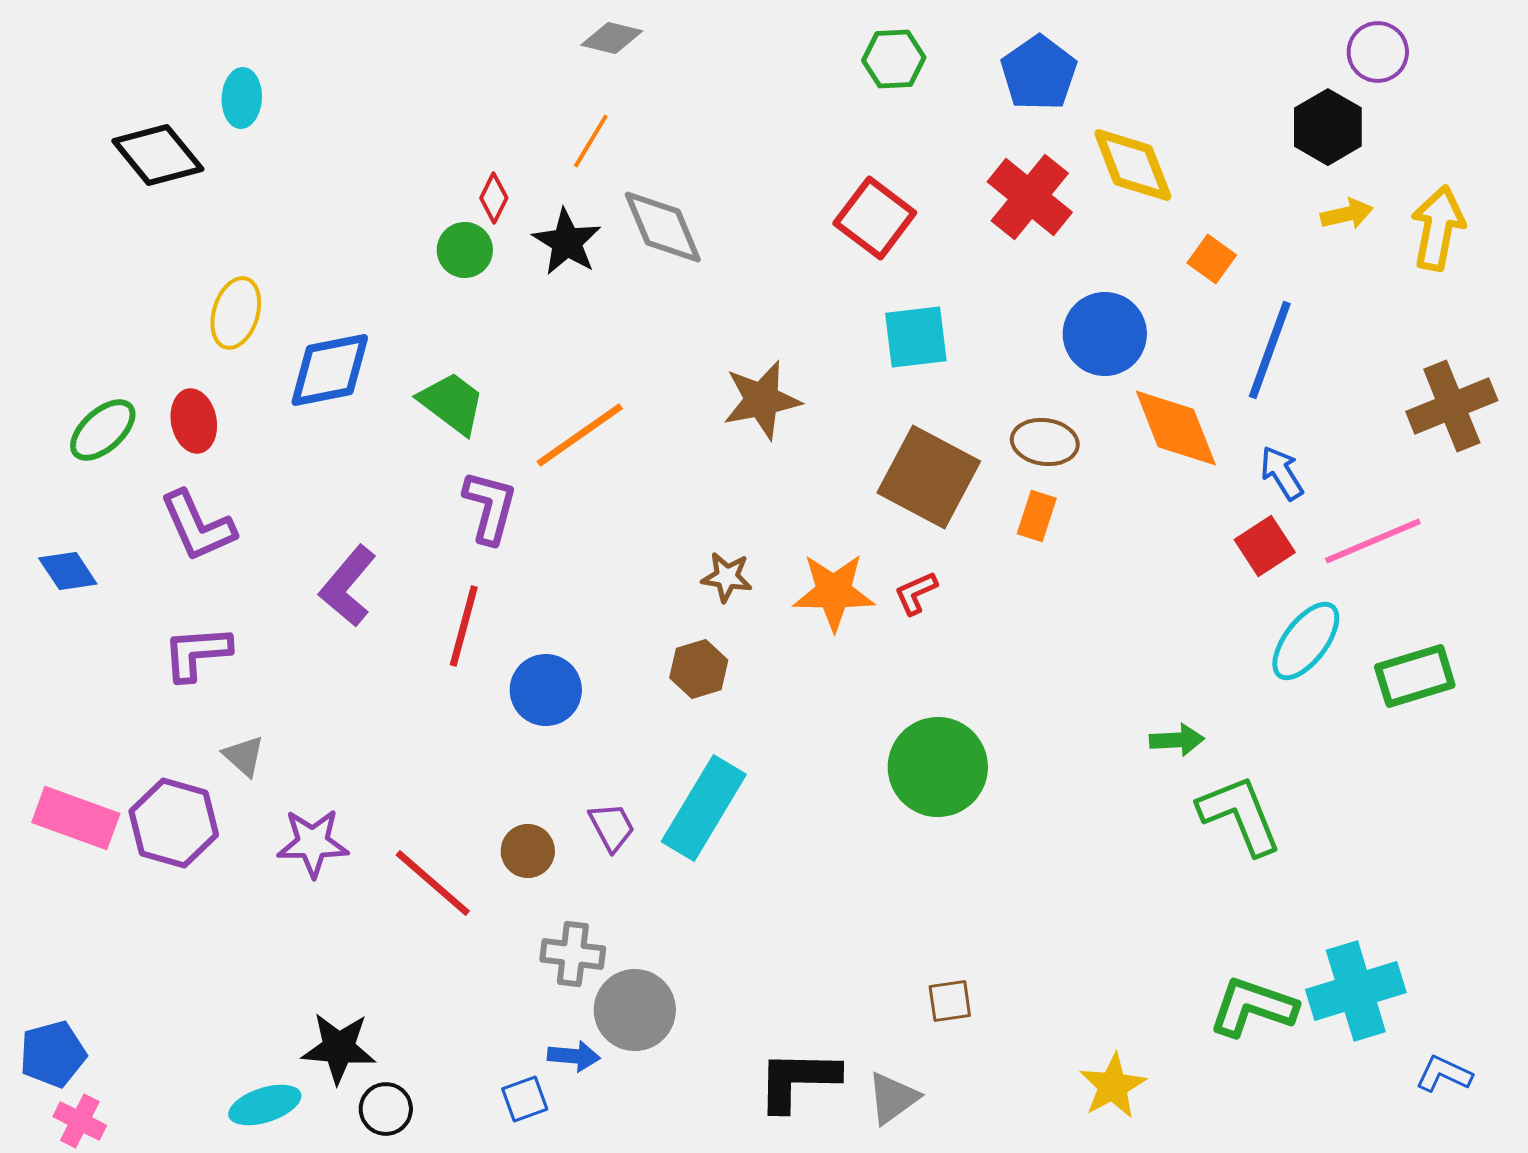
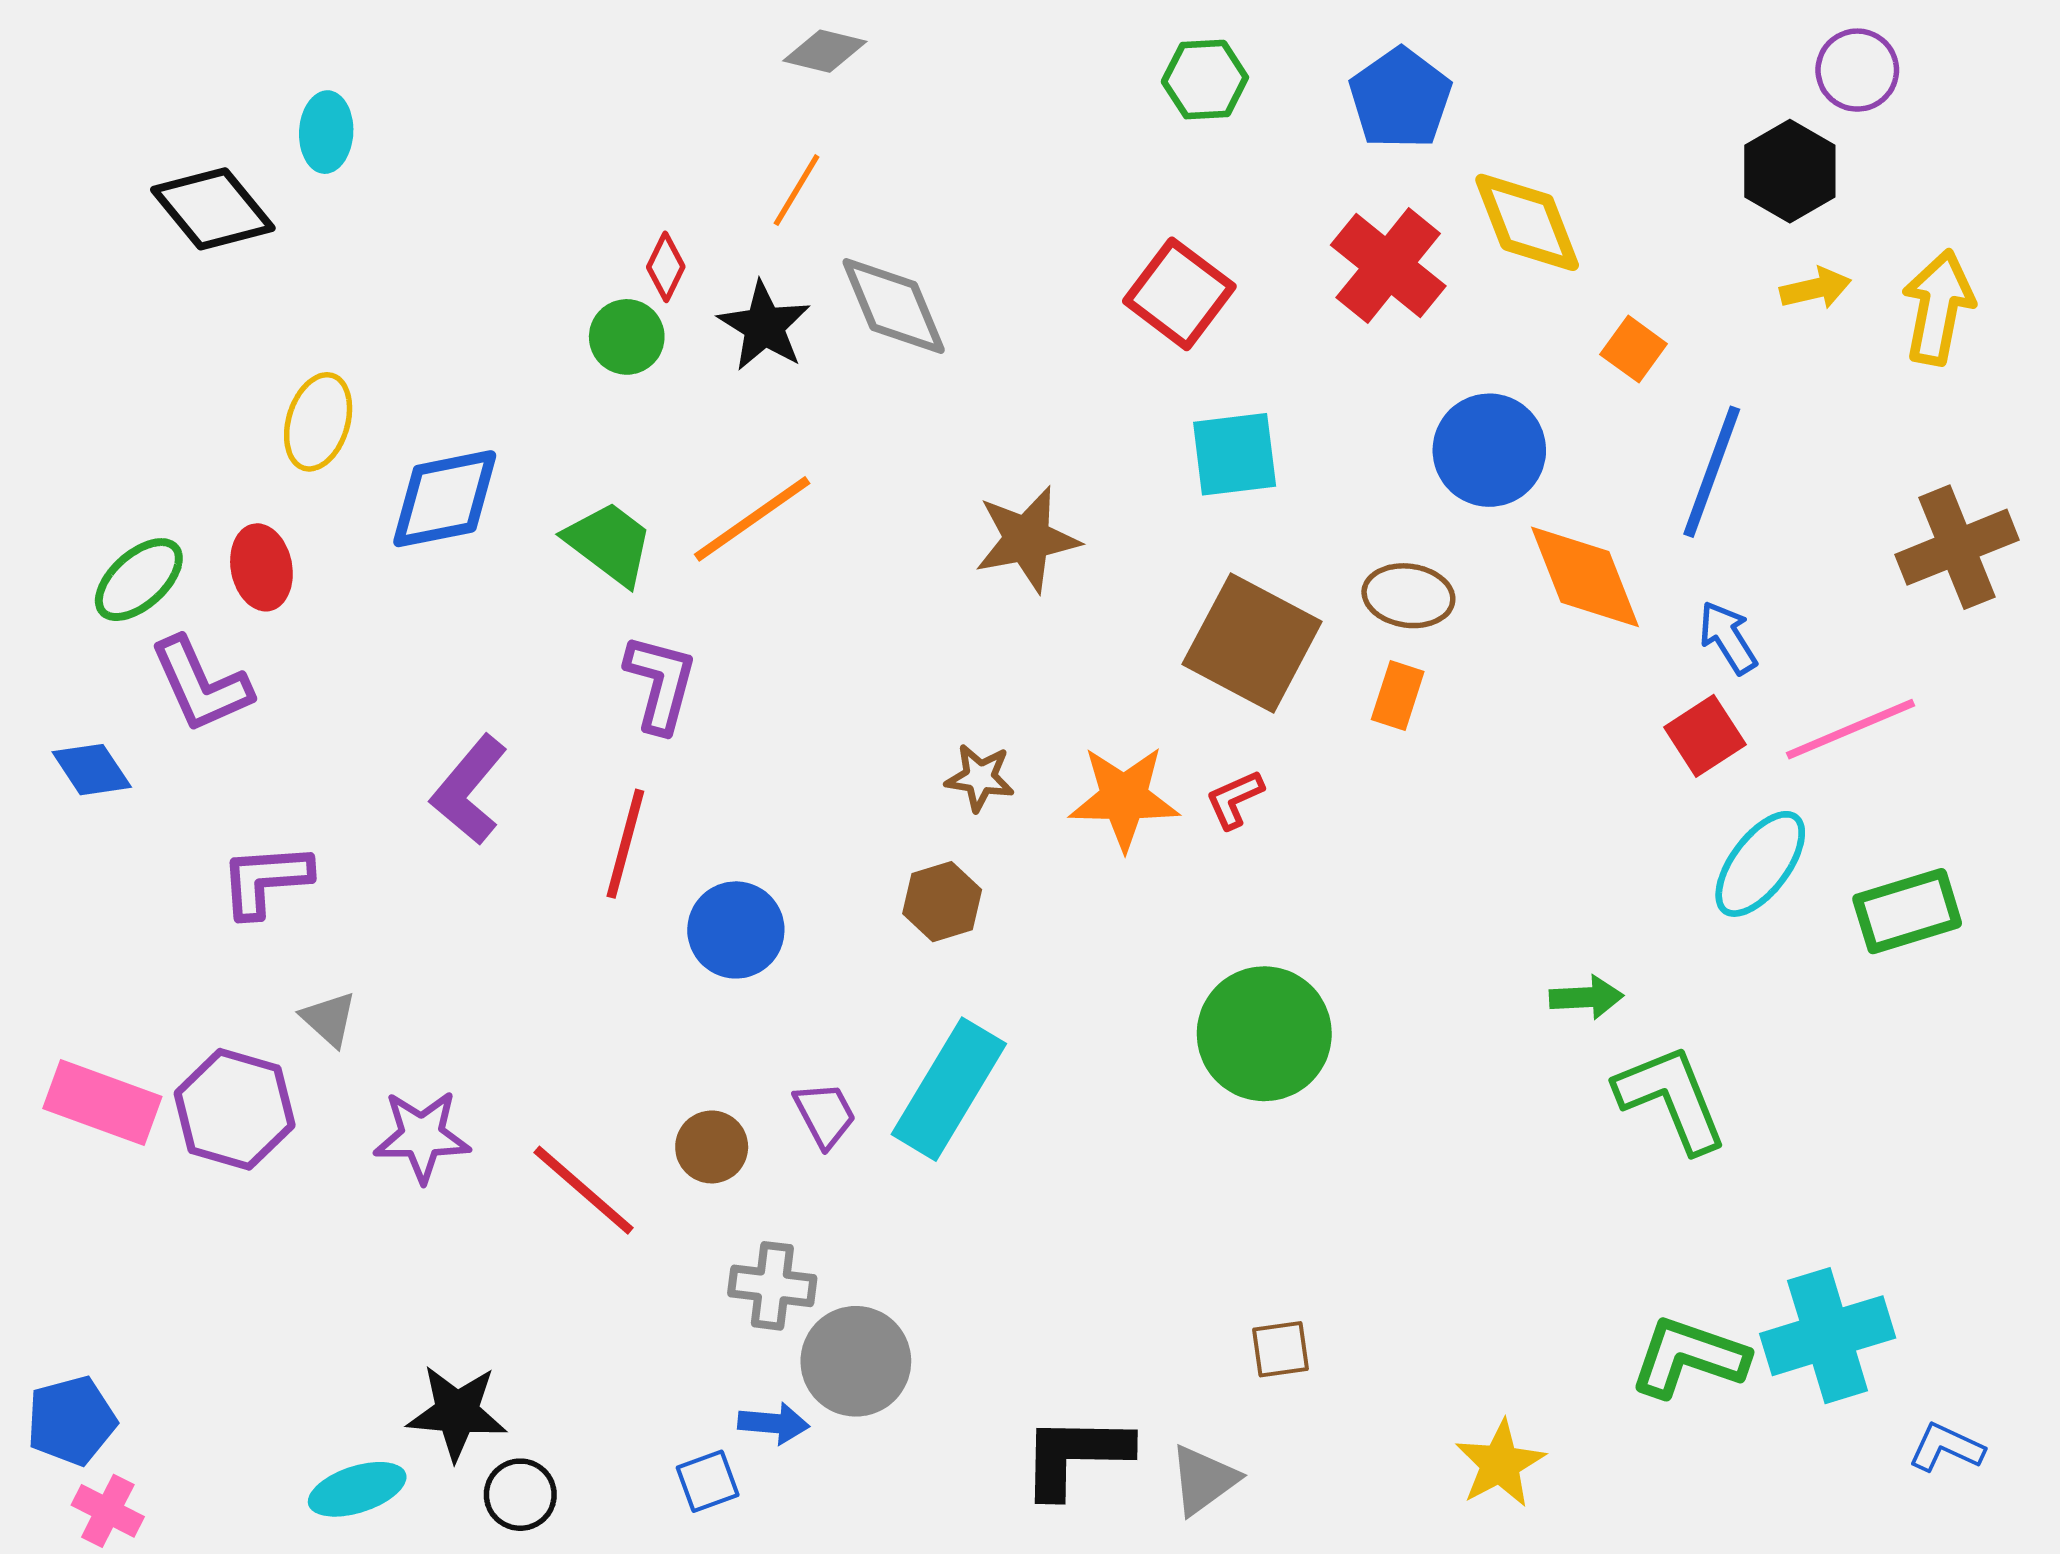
orange line: (580, 435) -> (752, 519), moved
purple L-shape: (198, 526) -> (201, 685), moved

